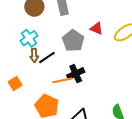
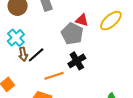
gray pentagon: (73, 41) -> (72, 34), moved
black cross: (76, 74) -> (77, 61), moved

